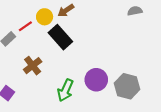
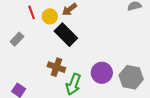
red line: (25, 26) -> (32, 12), moved, turned -72
brown cross: (33, 66) -> (56, 67), moved, turned -30

